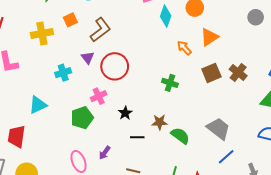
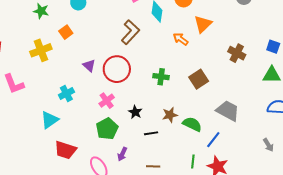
brown L-shape: (100, 30) -> (130, 32), moved
cyan cross: (63, 73) -> (66, 94), moved
brown square: (211, 73) -> (199, 79), moved
green cross: (170, 83) -> (161, 77), moved
green pentagon: (82, 118) -> (107, 129), moved
red trapezoid: (17, 136) -> (65, 150), moved, turned -70
blue line: (226, 157) -> (213, 140), moved

